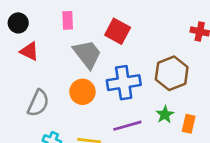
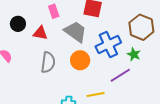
red triangle: (29, 51) -> (40, 33), moved
gray semicircle: (38, 103) -> (48, 62), moved
green star: (165, 115) -> (134, 54), moved

